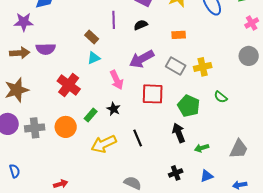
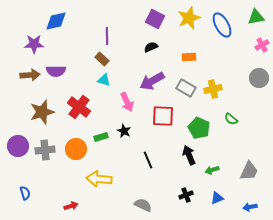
purple line: (114, 20) -> (107, 36), moved
cyan triangle: (94, 58) -> (104, 80), turned 40
brown star: (17, 90) -> (42, 112), moved
green rectangle: (91, 115) -> (101, 137), turned 32
yellow arrow: (104, 144) -> (99, 179), moved, turned 30

